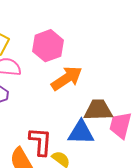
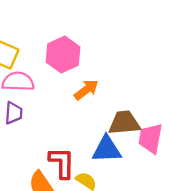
orange arrow: (67, 78) -> (86, 90), size x0.7

